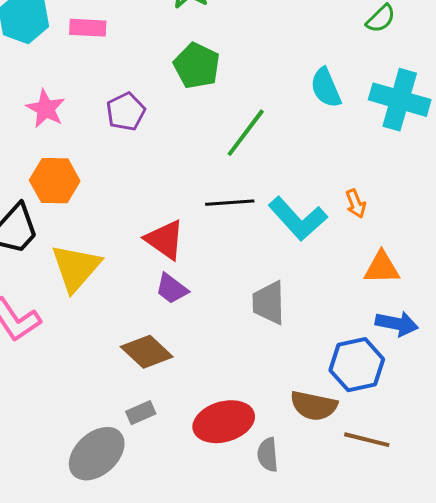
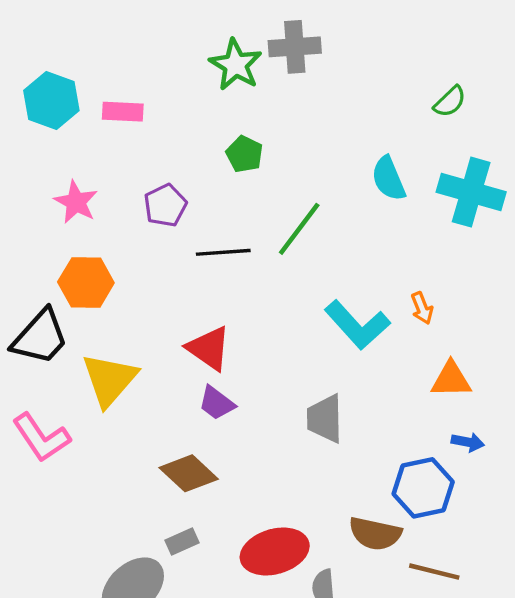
green pentagon: (197, 66) -> (244, 154), size x0.7
black line: (230, 203) -> (223, 252), moved
blue arrow: (397, 324) -> (468, 442), size x0.7

